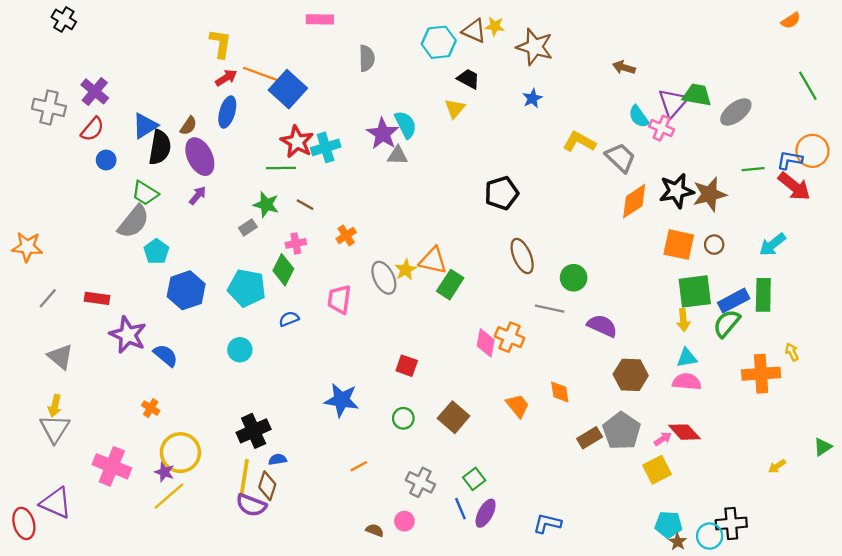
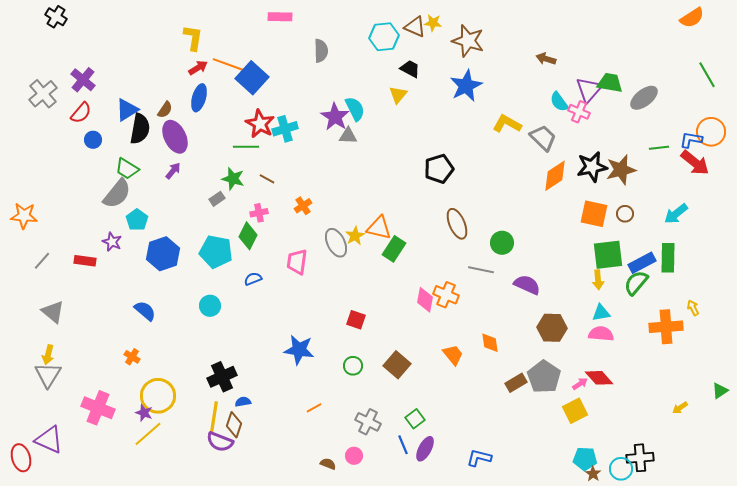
orange semicircle: (791, 21) -> (692, 18), size x1.4
blue star: (532, 98) -> (466, 86), size x1.8
gray cross: (49, 107) -> (43, 94), turned 36
purple star: (128, 335) -> (112, 242), moved, size x0.6

